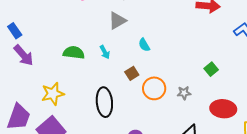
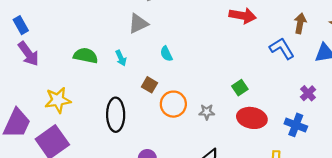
brown square: (132, 73) -> (150, 85), turned -32
red ellipse: (223, 109) -> (252, 118), moved

